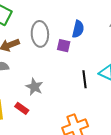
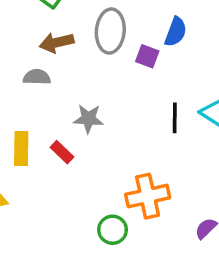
gray star: (34, 87) -> (88, 119), turned -30

